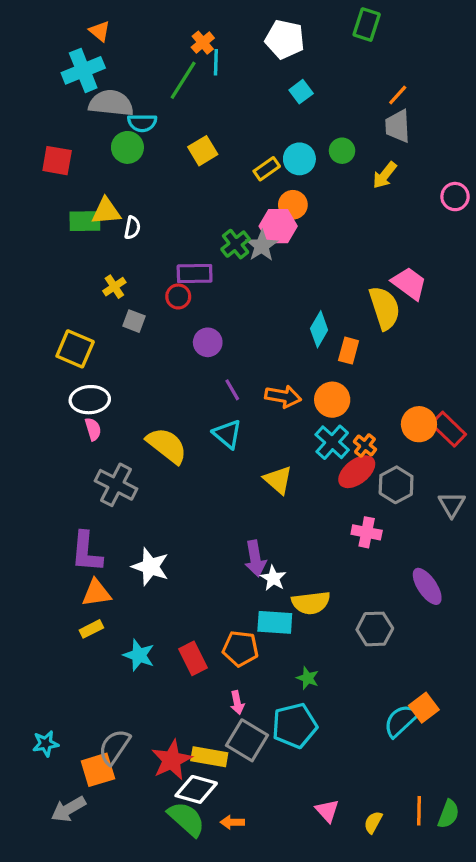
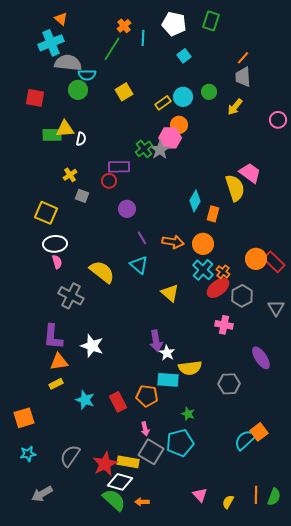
green rectangle: (367, 25) -> (211, 21), moved
cyan line: (216, 62) -> (143, 38), moved
orange square: (98, 770) -> (24, 418), moved

